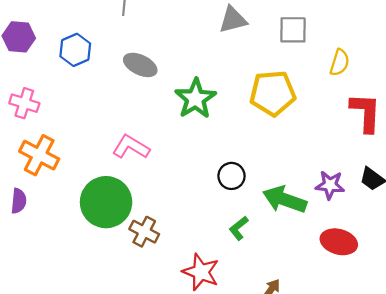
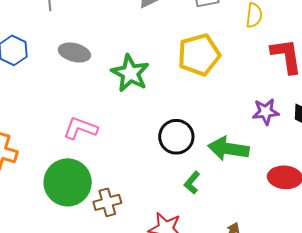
black circle: (231, 176) -> (176, 137), size x1.4
purple star: (330, 185) -> (266, 112), moved
brown cross: (144, 232) -> (107, 202), turned -32

